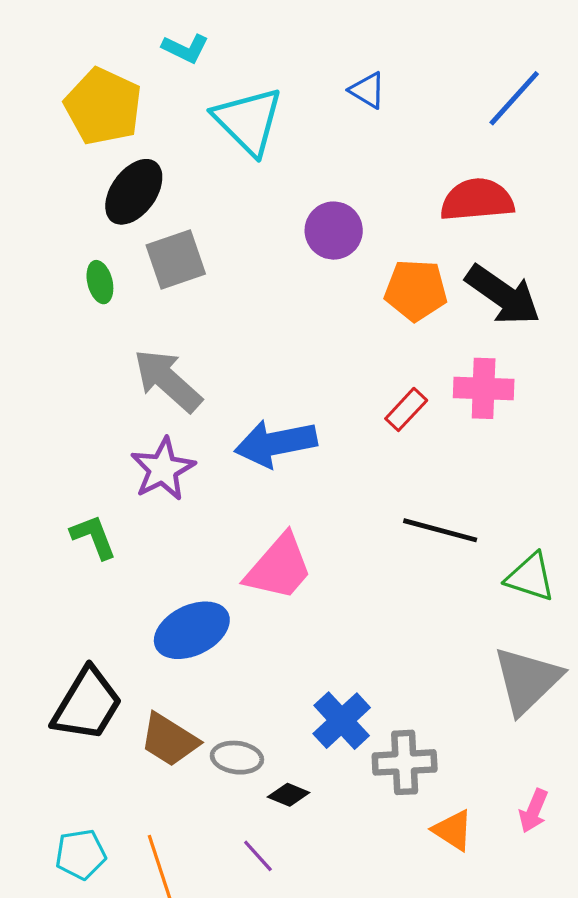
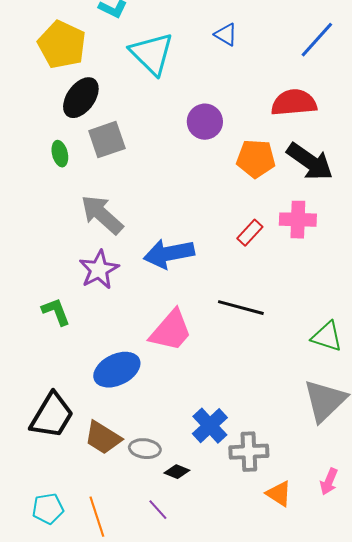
black line: (440, 530) -> (241, 308), moved

